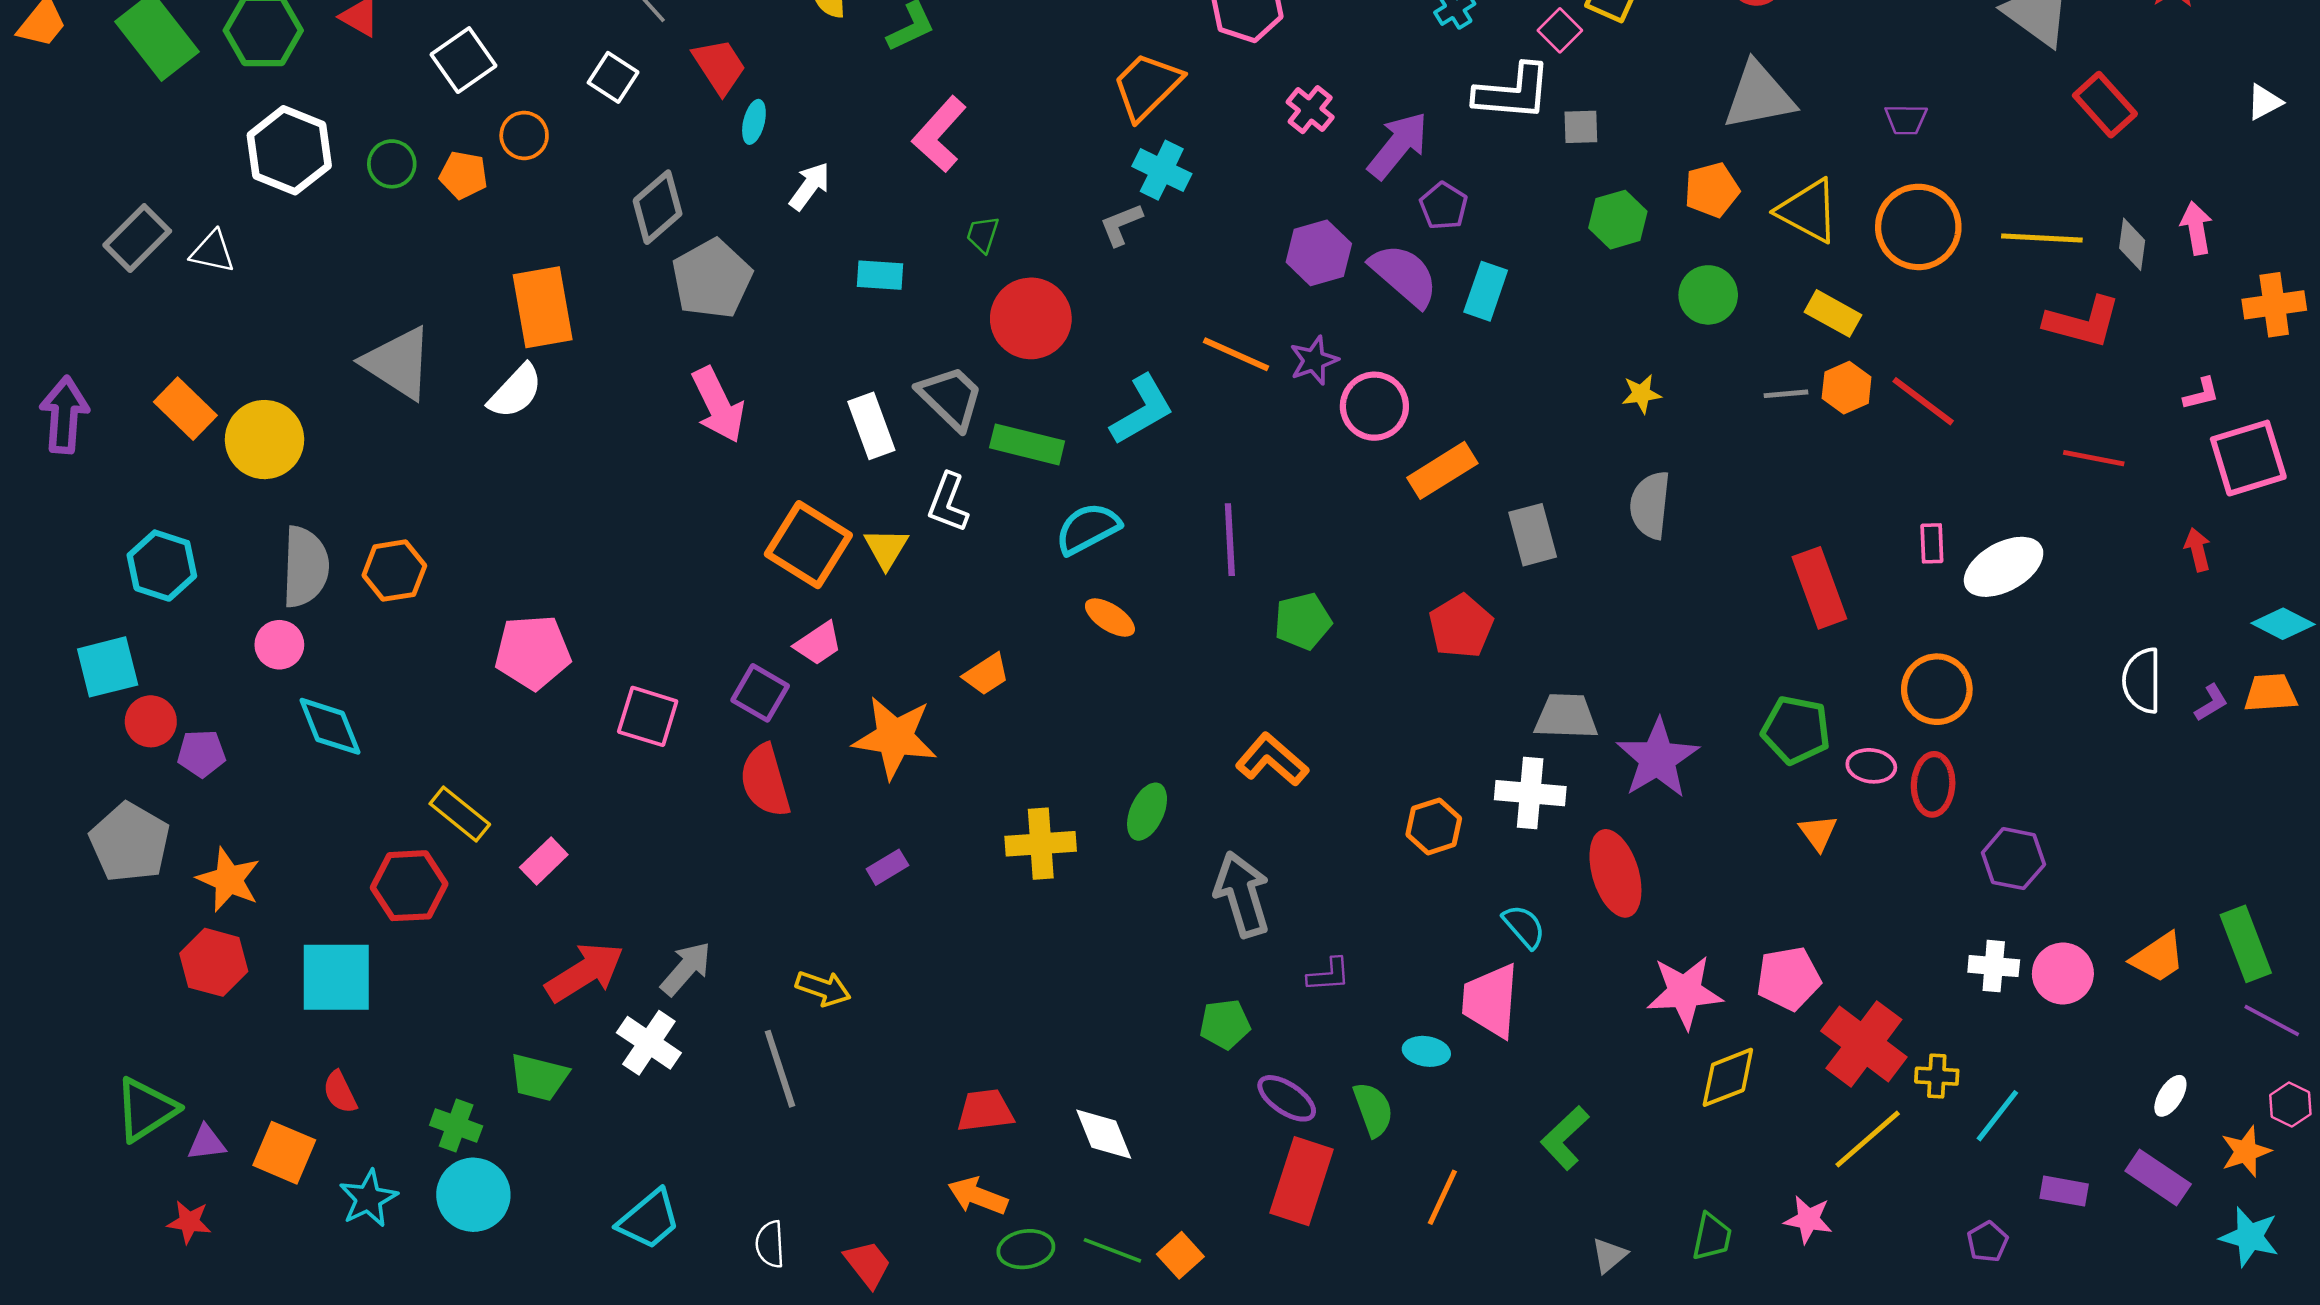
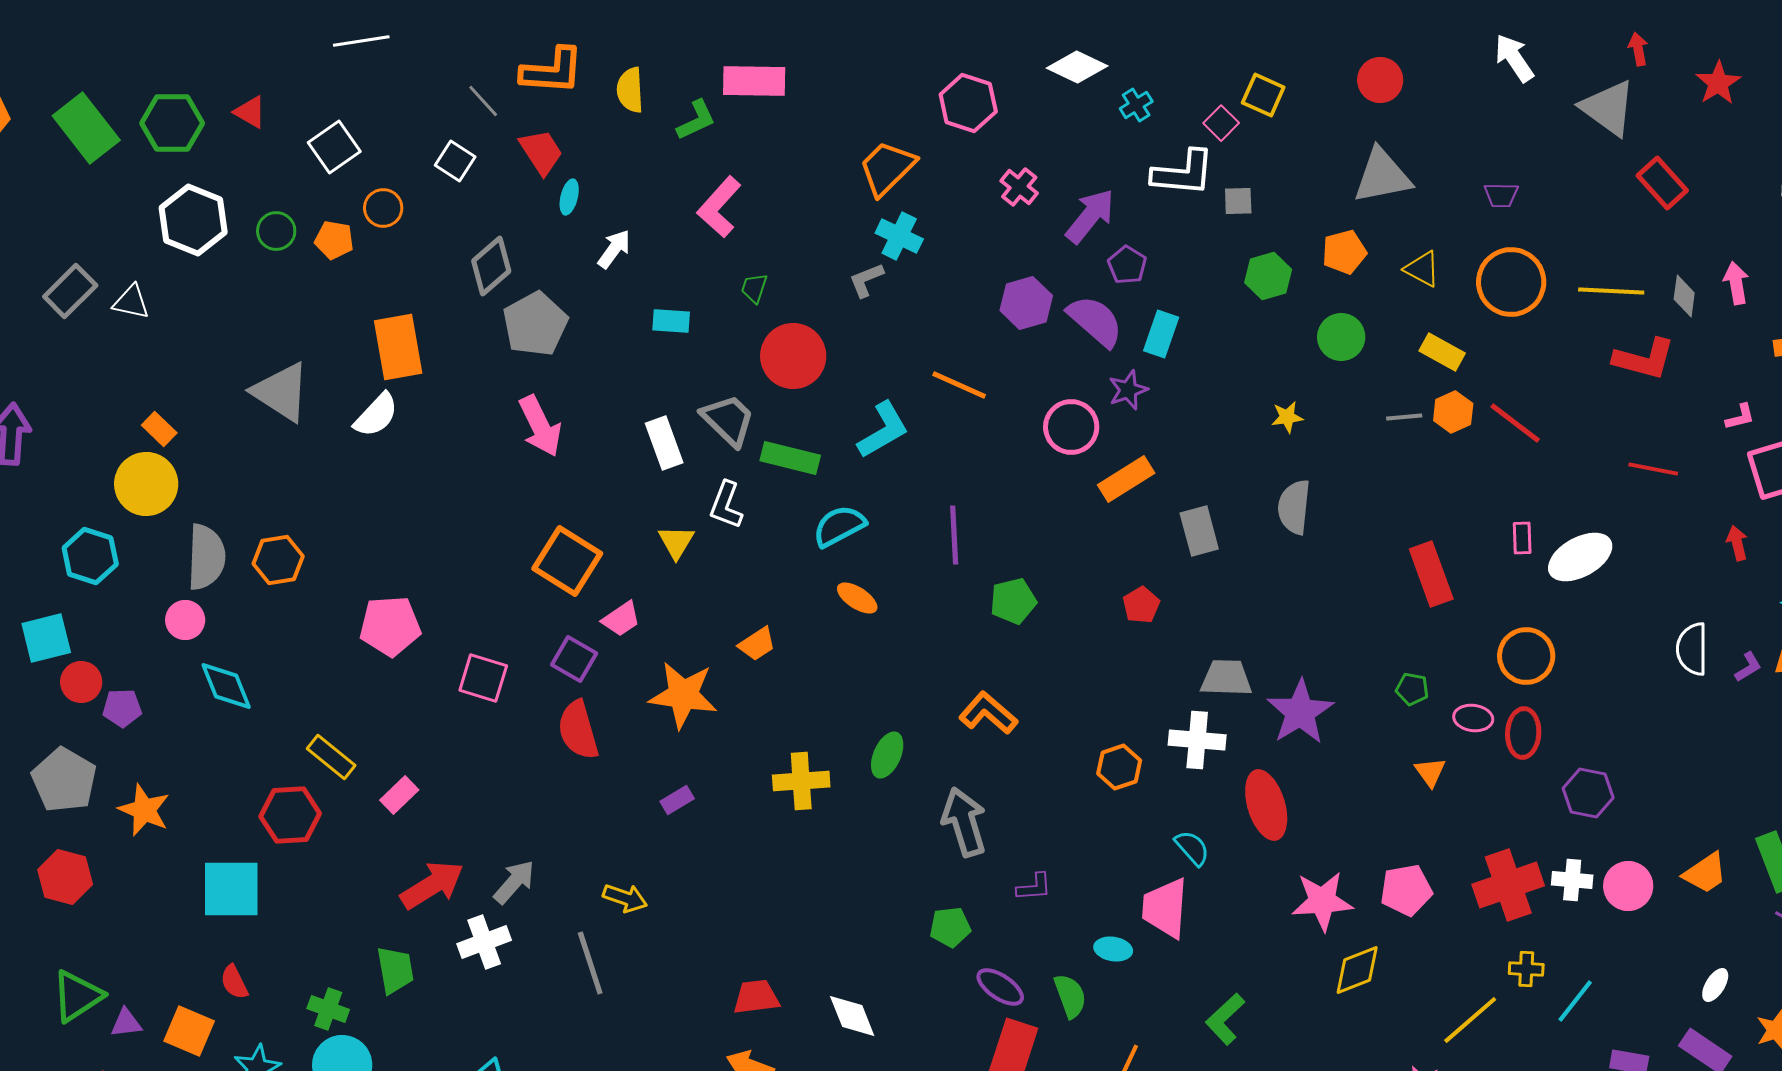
yellow triangle: (1808, 211) -> (1422, 269), size x0.7
purple star: (1314, 360) -> (1128, 390), moved
orange rectangle: (185, 409) -> (159, 429), moved, size x0.7
yellow circle: (265, 440) -> (146, 484), moved
orange square: (808, 545) -> (567, 561), moved
red pentagon: (1461, 626) -> (1141, 605), size x0.7
green pentagon: (1796, 730) -> (1412, 689), size x0.6
red hexagon: (214, 962) -> (65, 877), moved
white cross: (649, 1043) -> (484, 942), turned 36
red cross: (1864, 1044) -> (1508, 885), moved, turned 34
green trapezoid: (539, 1077) -> (395, 970), turned -114

